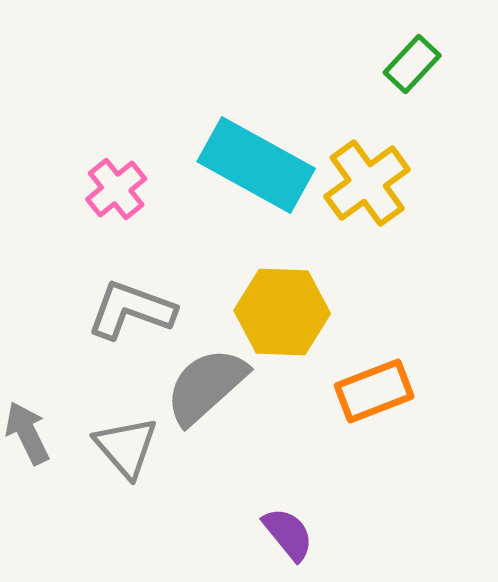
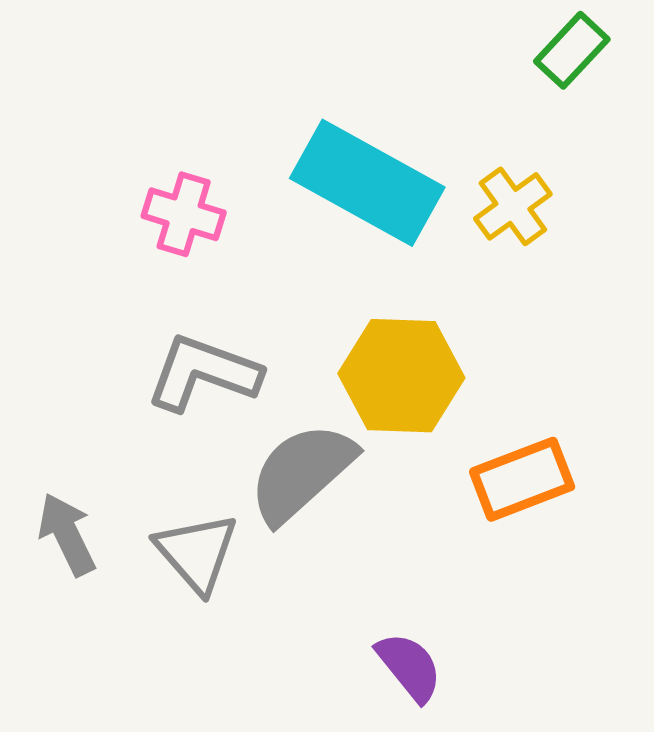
yellow cross: (367, 183) -> (513, 206), size x0.7
pink cross: (116, 189) -> (184, 214), turned -34

